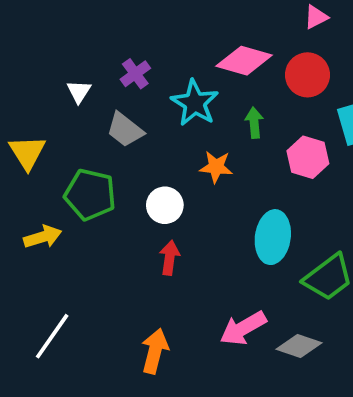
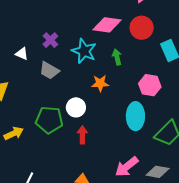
white triangle: (79, 91) -> (22, 54), turned -32
pink hexagon: (308, 157) -> (150, 85), moved
green pentagon: (90, 195) -> (49, 120), moved

